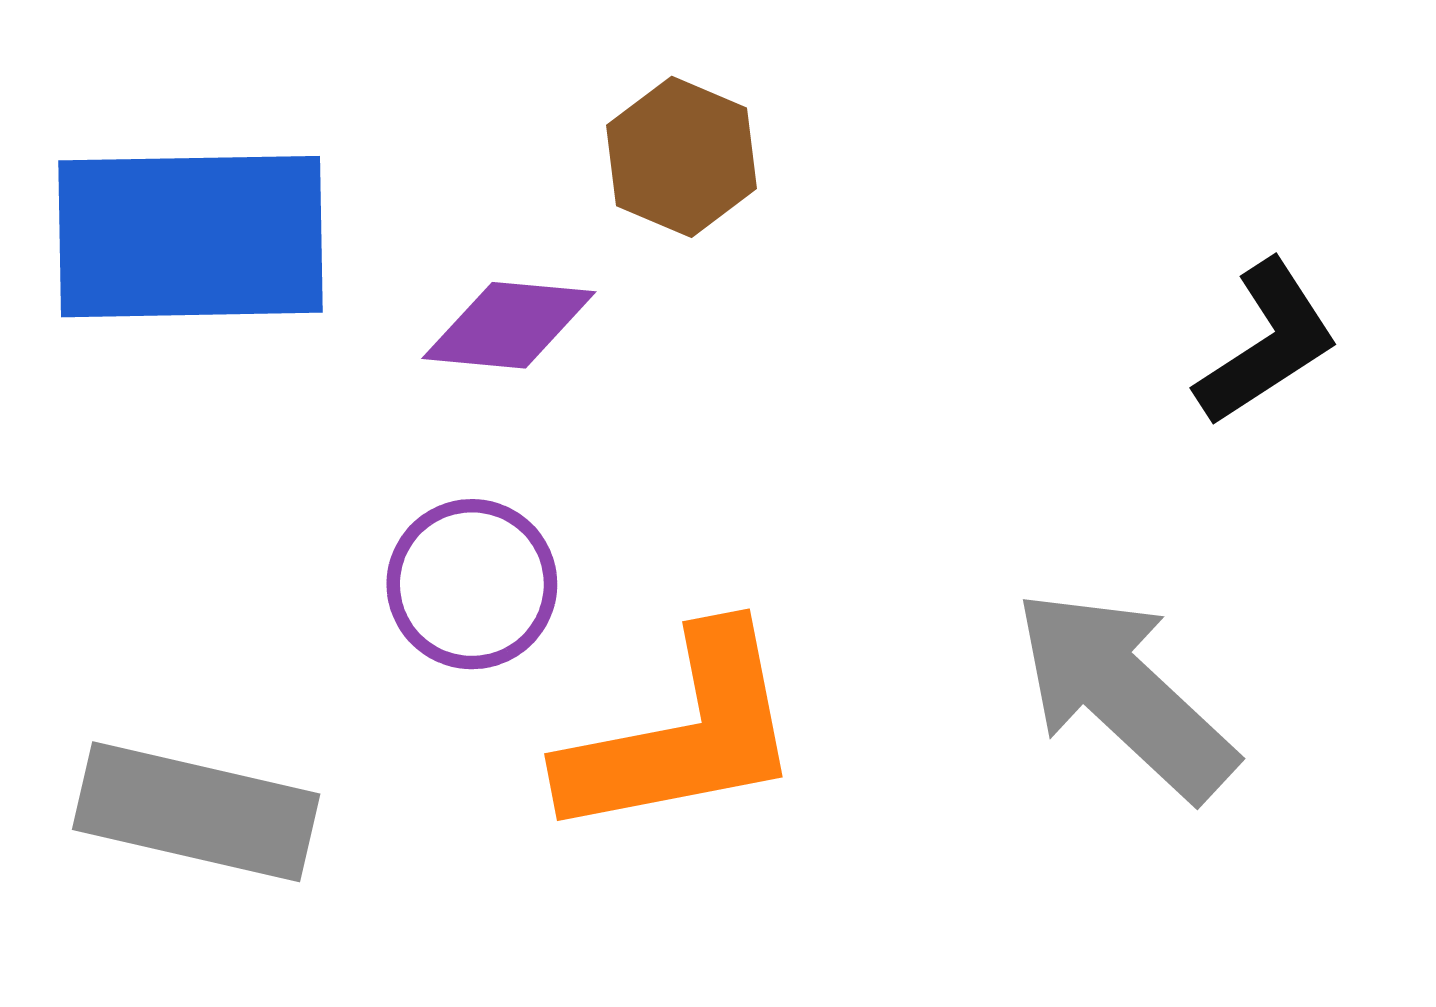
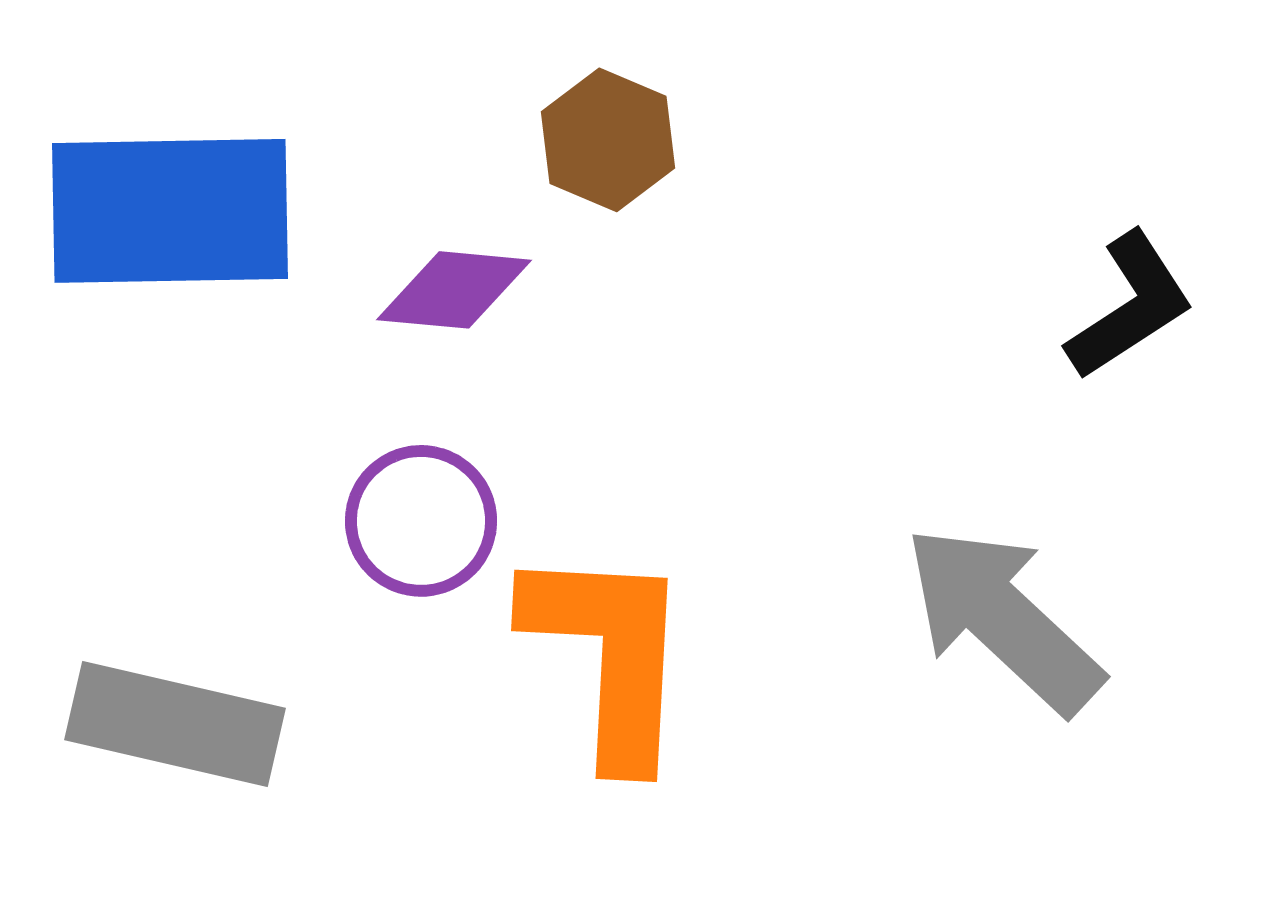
orange L-shape: (683, 734) -> (609, 655), turned -76

